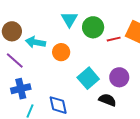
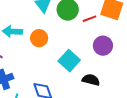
purple circle: (119, 77) -> (103, 46), moved

